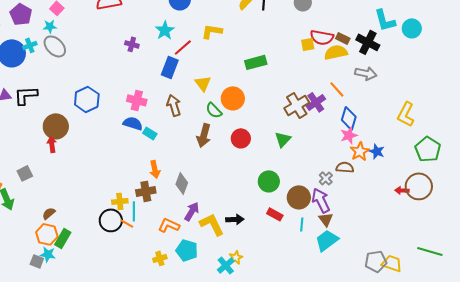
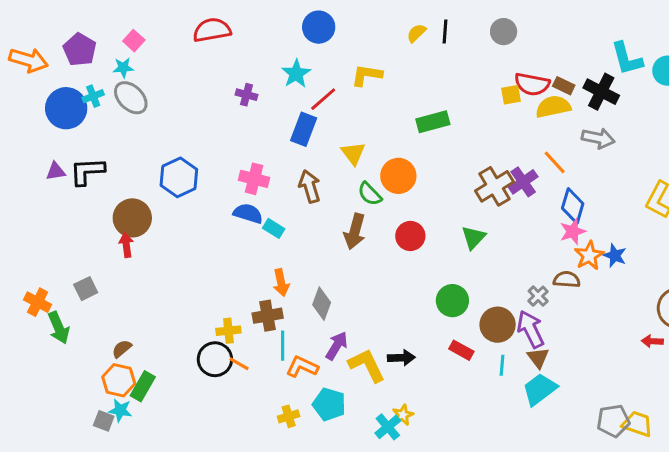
red arrow: (402, 190) -> (652, 341), moved
cyan line: (134, 211) -> (283, 346), moved

